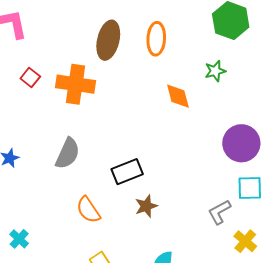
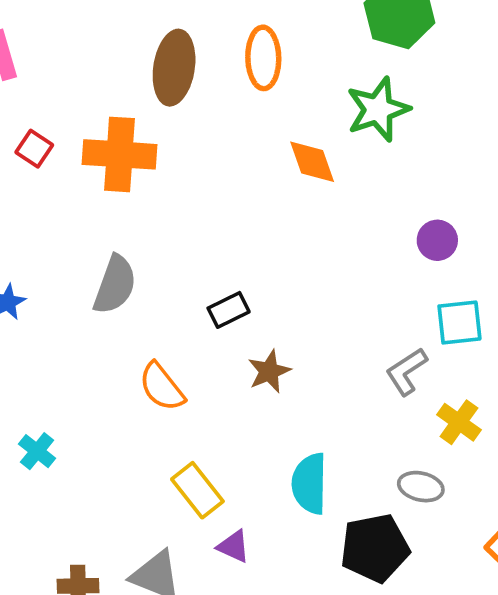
green star: (215, 71) -> (378, 109), size x1.6
purple circle: (241, 143) -> (437, 240), size x0.6
black rectangle: (127, 172) -> (229, 310), size x0.7

